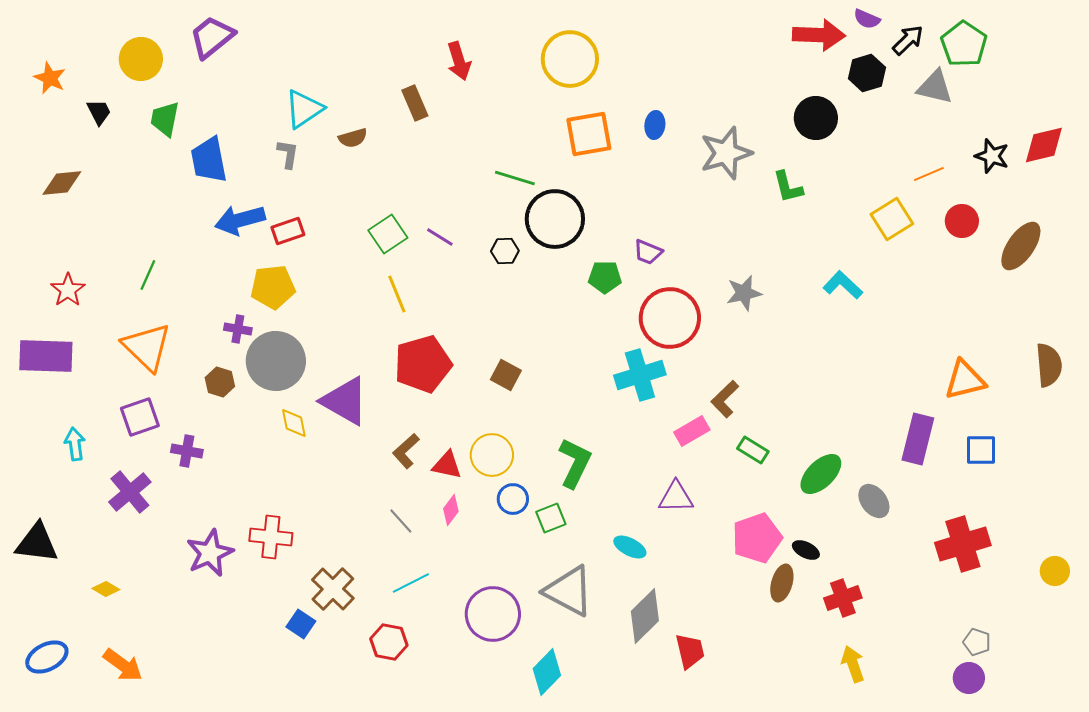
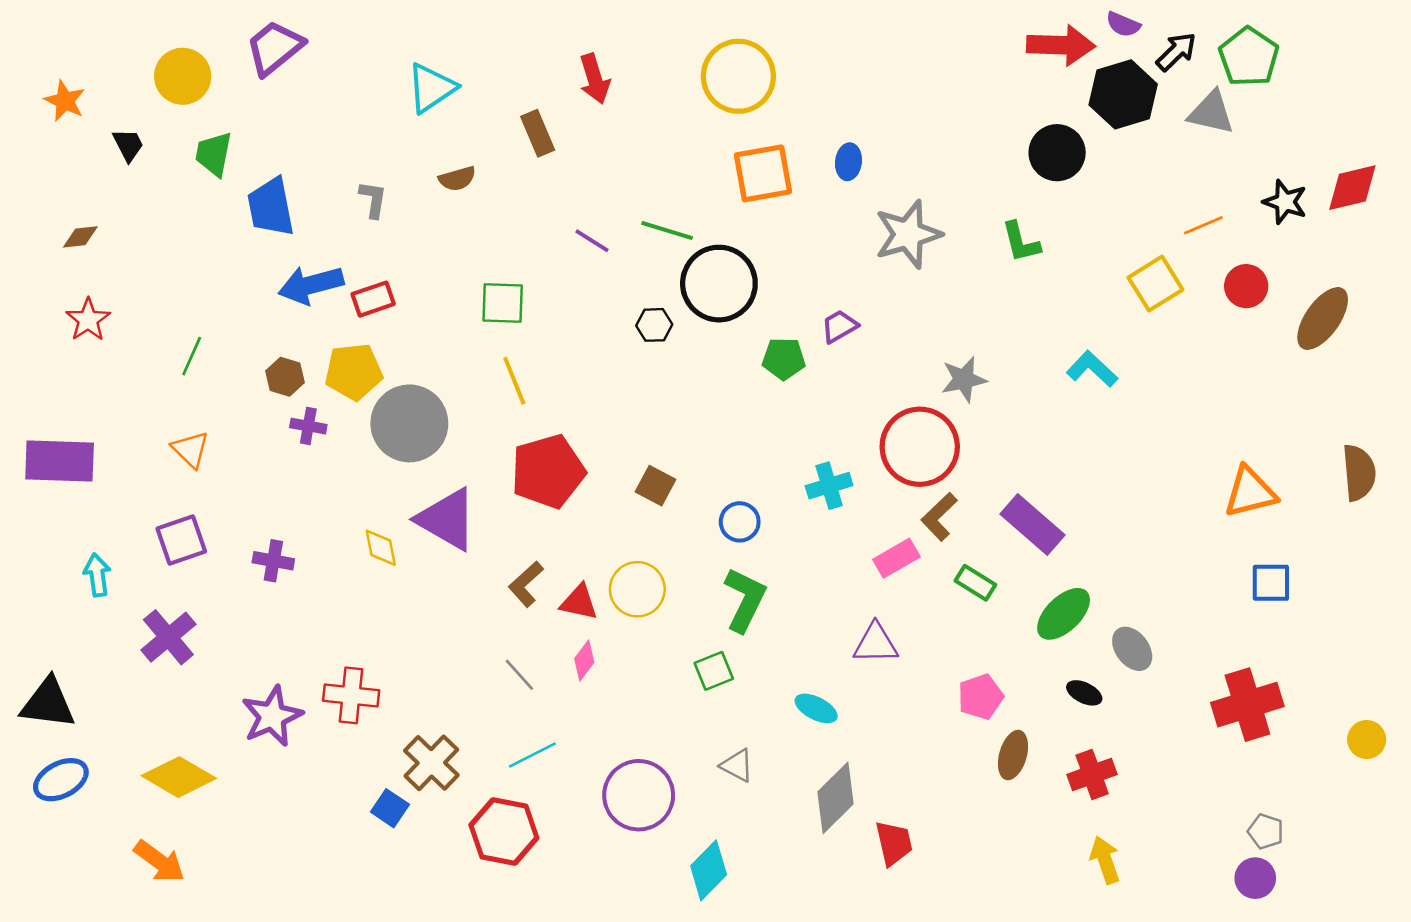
black hexagon: (867, 73) -> (1123, 94), size x1.4
cyan triangle: (304, 109) -> (431, 88), moved
gray star: (726, 153) -> (908, 234), moved
brown diamond: (62, 183) -> (80, 237), size x0.7
green square: (388, 234) -> (503, 303), turned 36
purple line: (440, 237) -> (592, 241), moved
purple trapezoid: (648, 252) -> (839, 326), turned 128
red star: (68, 290) -> (88, 320), moved
red circle: (670, 318) -> (920, 447), moved
orange triangle: (147, 347) -> (190, 449), size x0.6
gray circle: (276, 361) -> (409, 423), moved
cyan cross: (640, 375) -> (829, 486), size x0.7
brown hexagon: (220, 382) -> (285, 377), moved
purple rectangle: (918, 439) -> (1032, 524), moved, turned -63
purple cross: (187, 451) -> (273, 561), moved
blue circle: (513, 499) -> (740, 522), moved
pink pentagon: (757, 538) -> (981, 697), size x0.7
black ellipse: (806, 550) -> (1084, 693), moved
yellow diamond: (106, 589) -> (179, 777), moved, size x2.0
gray triangle: (569, 591) -> (737, 765), size x0.5
red hexagon: (389, 642) -> (504, 831), size x1.4
blue ellipse: (47, 657) -> (61, 780), moved

